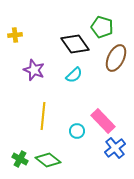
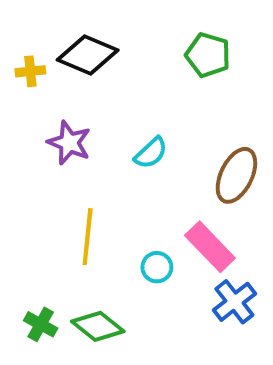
black diamond: (75, 44) -> (88, 55), moved, turned -32
brown ellipse: (116, 58) -> (236, 175), moved

